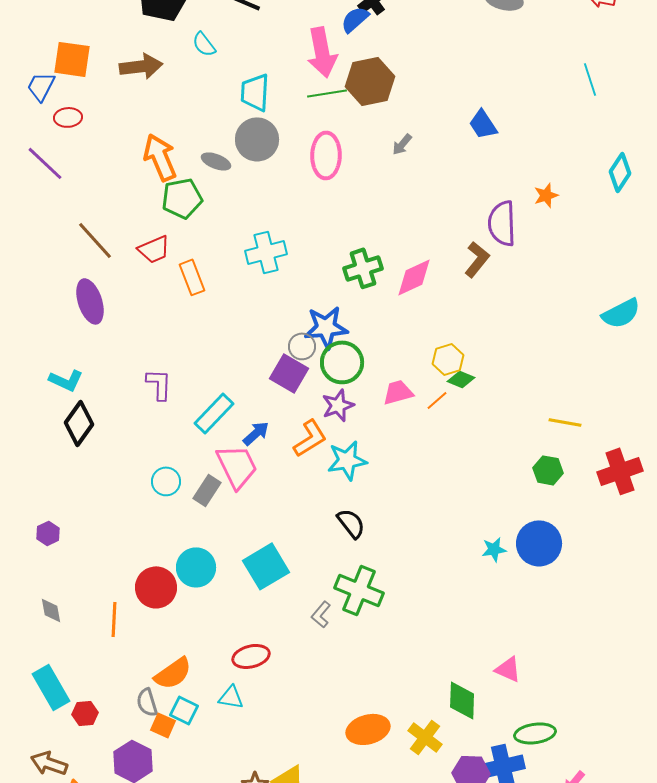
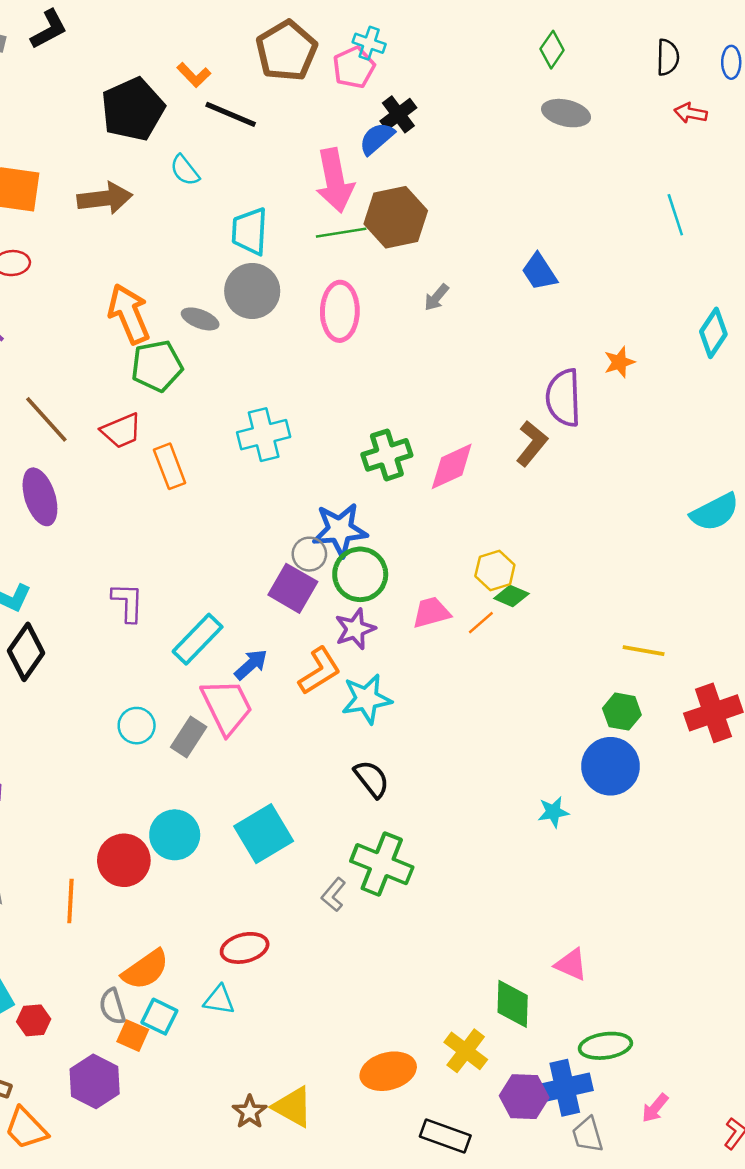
blue circle: (539, 543) -> (611, 766), moved
orange ellipse: (368, 729) -> (388, 1071), moved

